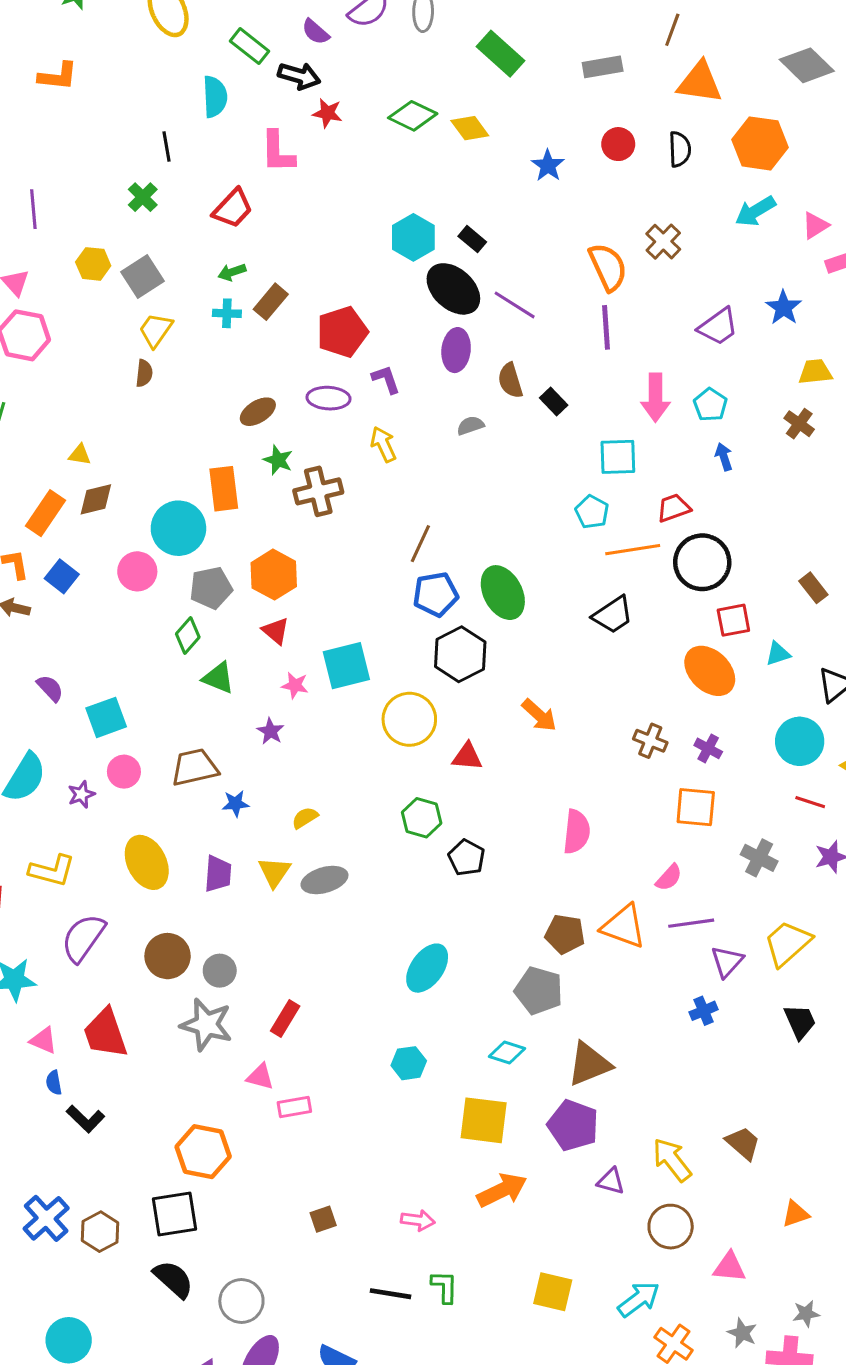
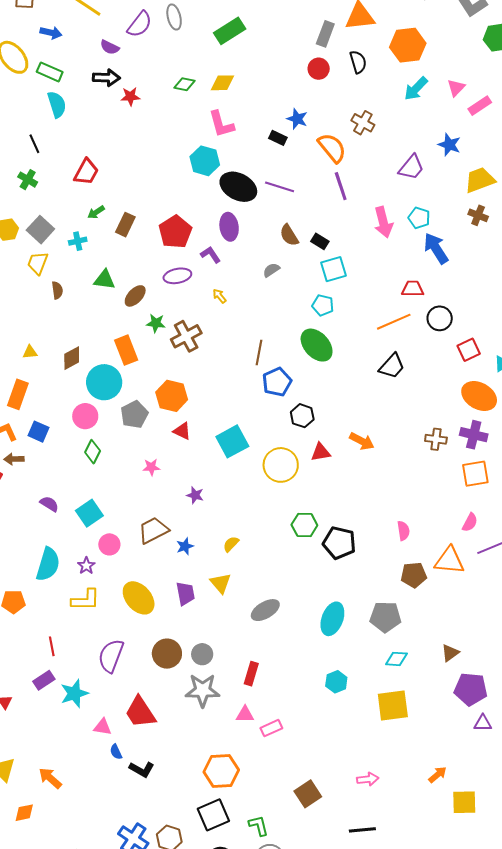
green rectangle: (249, 46) -> (50, 72), moved
green rectangle: (500, 54) -> (230, 31), turned -60
gray rectangle: (603, 67) -> (325, 34), moved, turned -45
green diamond: (413, 116) -> (184, 84), size x0.7
yellow diamond: (470, 128) -> (222, 83), turned -40
pink L-shape: (278, 152) -> (221, 124), moved
blue star: (548, 166) -> (297, 119), moved
black rectangle: (472, 239) -> (278, 138), moved
cyan cross: (227, 313) -> (78, 241), moved
yellow trapezoid: (156, 330) -> (38, 263), moved
purple ellipse: (456, 350) -> (229, 227), moved
yellow trapezoid: (815, 372) -> (480, 180), size x1.4
yellow arrow: (383, 444) -> (220, 296), size x0.7
cyan square: (618, 457) -> (334, 269), moved
blue arrow: (724, 457) -> (436, 248), size x1.8
brown diamond: (96, 499) -> (72, 358), moved
red trapezoid: (674, 508) -> (413, 289), turned 35
cyan pentagon: (592, 512) -> (323, 305), moved
black circle: (702, 562) -> (440, 318), size x0.7
green ellipse: (503, 593) -> (317, 345), moved
green diamond: (188, 636) -> (93, 452), moved
black hexagon: (460, 654) -> (302, 416), size x0.7
orange ellipse: (710, 671) -> (479, 396), moved
green triangle: (218, 678) -> (104, 280), moved
pink star: (295, 685) -> (151, 467), moved
purple cross: (708, 748) -> (474, 435), size x1.5
red triangle: (467, 757) -> (321, 452), moved
pink semicircle: (577, 832) -> (403, 531), moved, size x0.7
black pentagon: (467, 858) -> (339, 543), size x1.4
yellow L-shape: (52, 871) -> (86, 600), moved
gray ellipse: (324, 880) -> (265, 610), moved
gray pentagon: (539, 991) -> (385, 617), moved
brown triangle: (589, 1064) -> (450, 653), size x0.6
purple pentagon: (573, 1125) -> (471, 689), moved
orange arrow: (502, 1190) -> (438, 775), moved, size x0.6
brown square: (323, 1219) -> (308, 794), size x1.5
green L-shape: (445, 1287) -> (259, 826), moved

